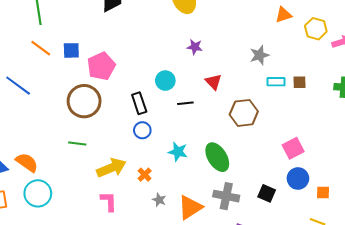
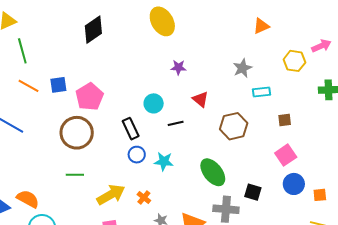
yellow hexagon: (316, 29) -> (294, 61), moved
brown square: (300, 82) -> (285, 120), moved
cyan star: (178, 152) -> (164, 161), moved
black square: (267, 193) -> (253, 192), moved

